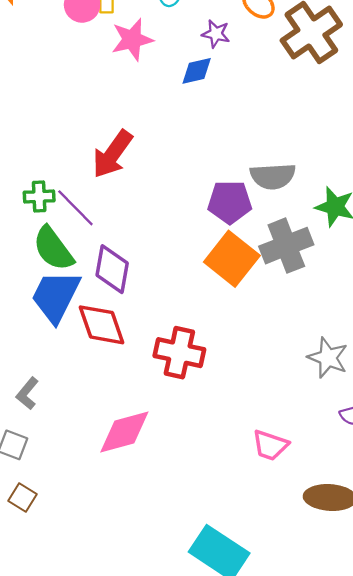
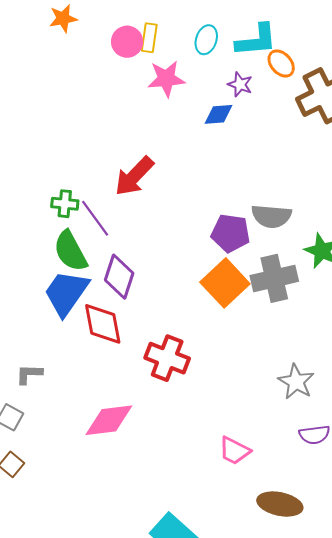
gray L-shape: (27, 393) -> (29, 374), turned 44

